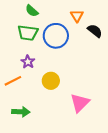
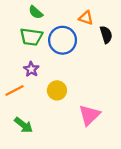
orange triangle: (77, 16) -> (86, 18), turned -40
black semicircle: (95, 31) -> (106, 35), turned 35
green arrow: (21, 112) -> (23, 125), turned 36

